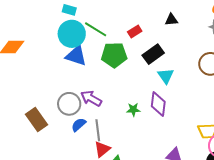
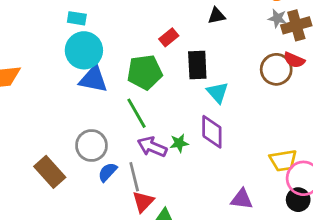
green line: (96, 29) -> (137, 113), moved, turned 35
black rectangle: (153, 54) -> (197, 65), turned -50
purple arrow: (91, 98) -> (152, 147), moved

